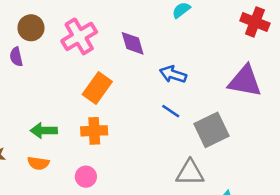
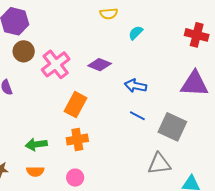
brown circle: (31, 28) -> (24, 51), moved
purple diamond: (133, 43) -> (100, 65), turned -45
gray square: (211, 130) -> (172, 127), turned -32

